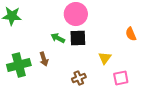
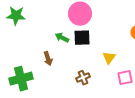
green cross: (19, 65) -> (21, 79), moved

